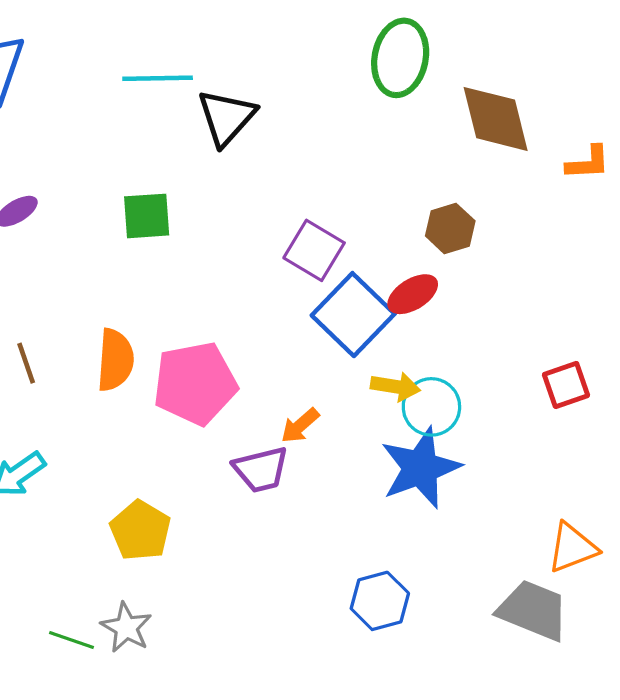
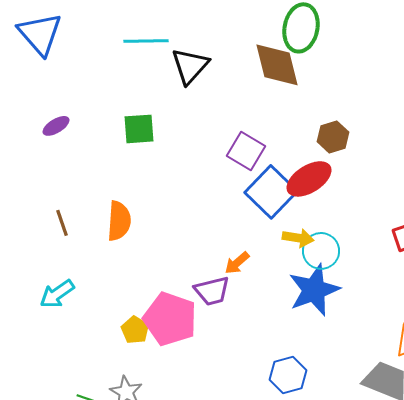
brown diamond: (496, 119) -> (277, 65), moved
red ellipse: (413, 294) -> (309, 179), size x1.4
pink pentagon: (195, 383) -> (170, 319), moved, turned 30
yellow pentagon: (140, 530) -> (135, 330), size x0.7

